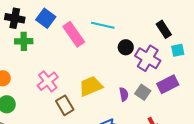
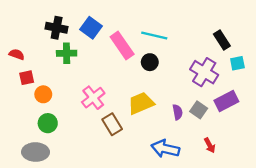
black circle: (126, 47) -> (150, 62), moved

